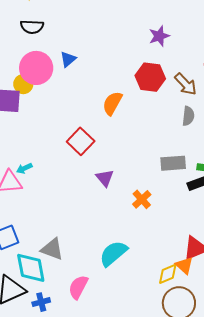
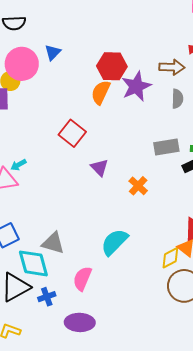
purple star: (159, 36) -> (136, 86), moved, size x1.4
red hexagon: (150, 77) -> (112, 66), moved
brown arrow: (186, 84) -> (172, 67), turned -40

